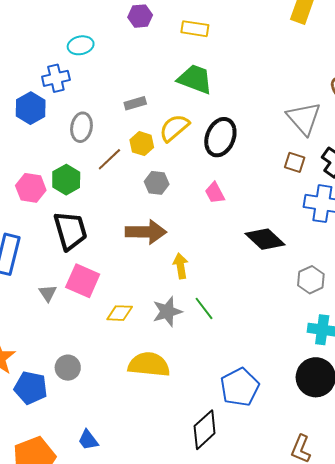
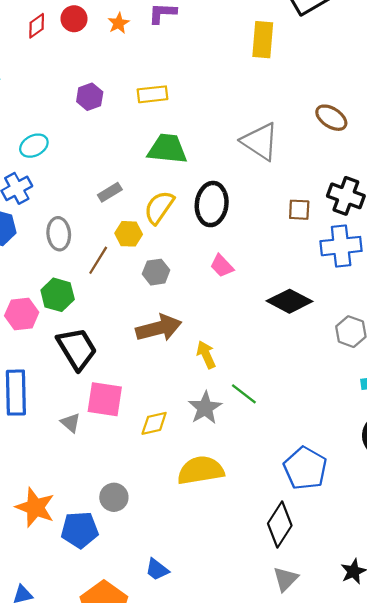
gray triangle: (304, 118) -> (260, 141), moved

